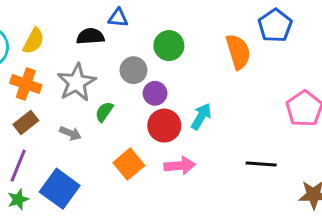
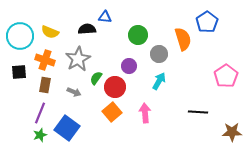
yellow semicircle: (33, 41) -> (50, 32), turned 84
gray circle: (133, 70) -> (159, 54), moved
brown rectangle: (26, 122) -> (45, 85), turned -42
red circle: (164, 126) -> (115, 87), moved
pink arrow: (180, 166) -> (145, 113), turned -90

